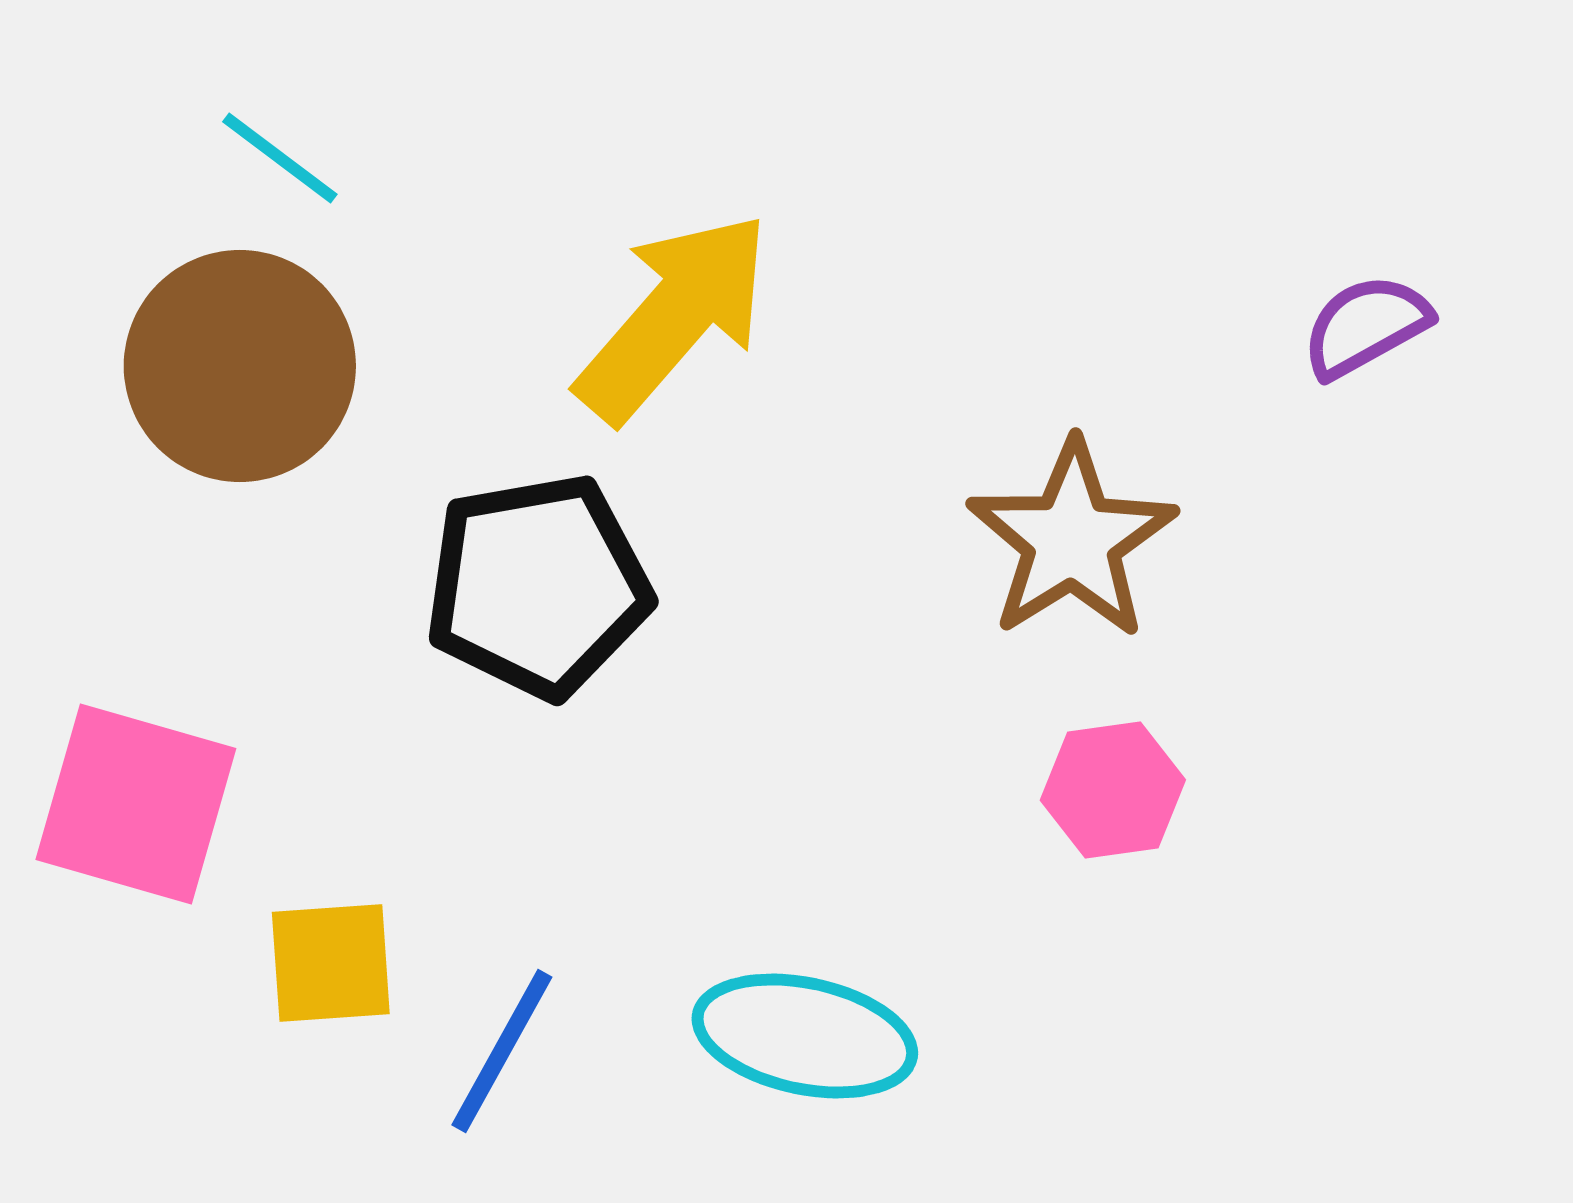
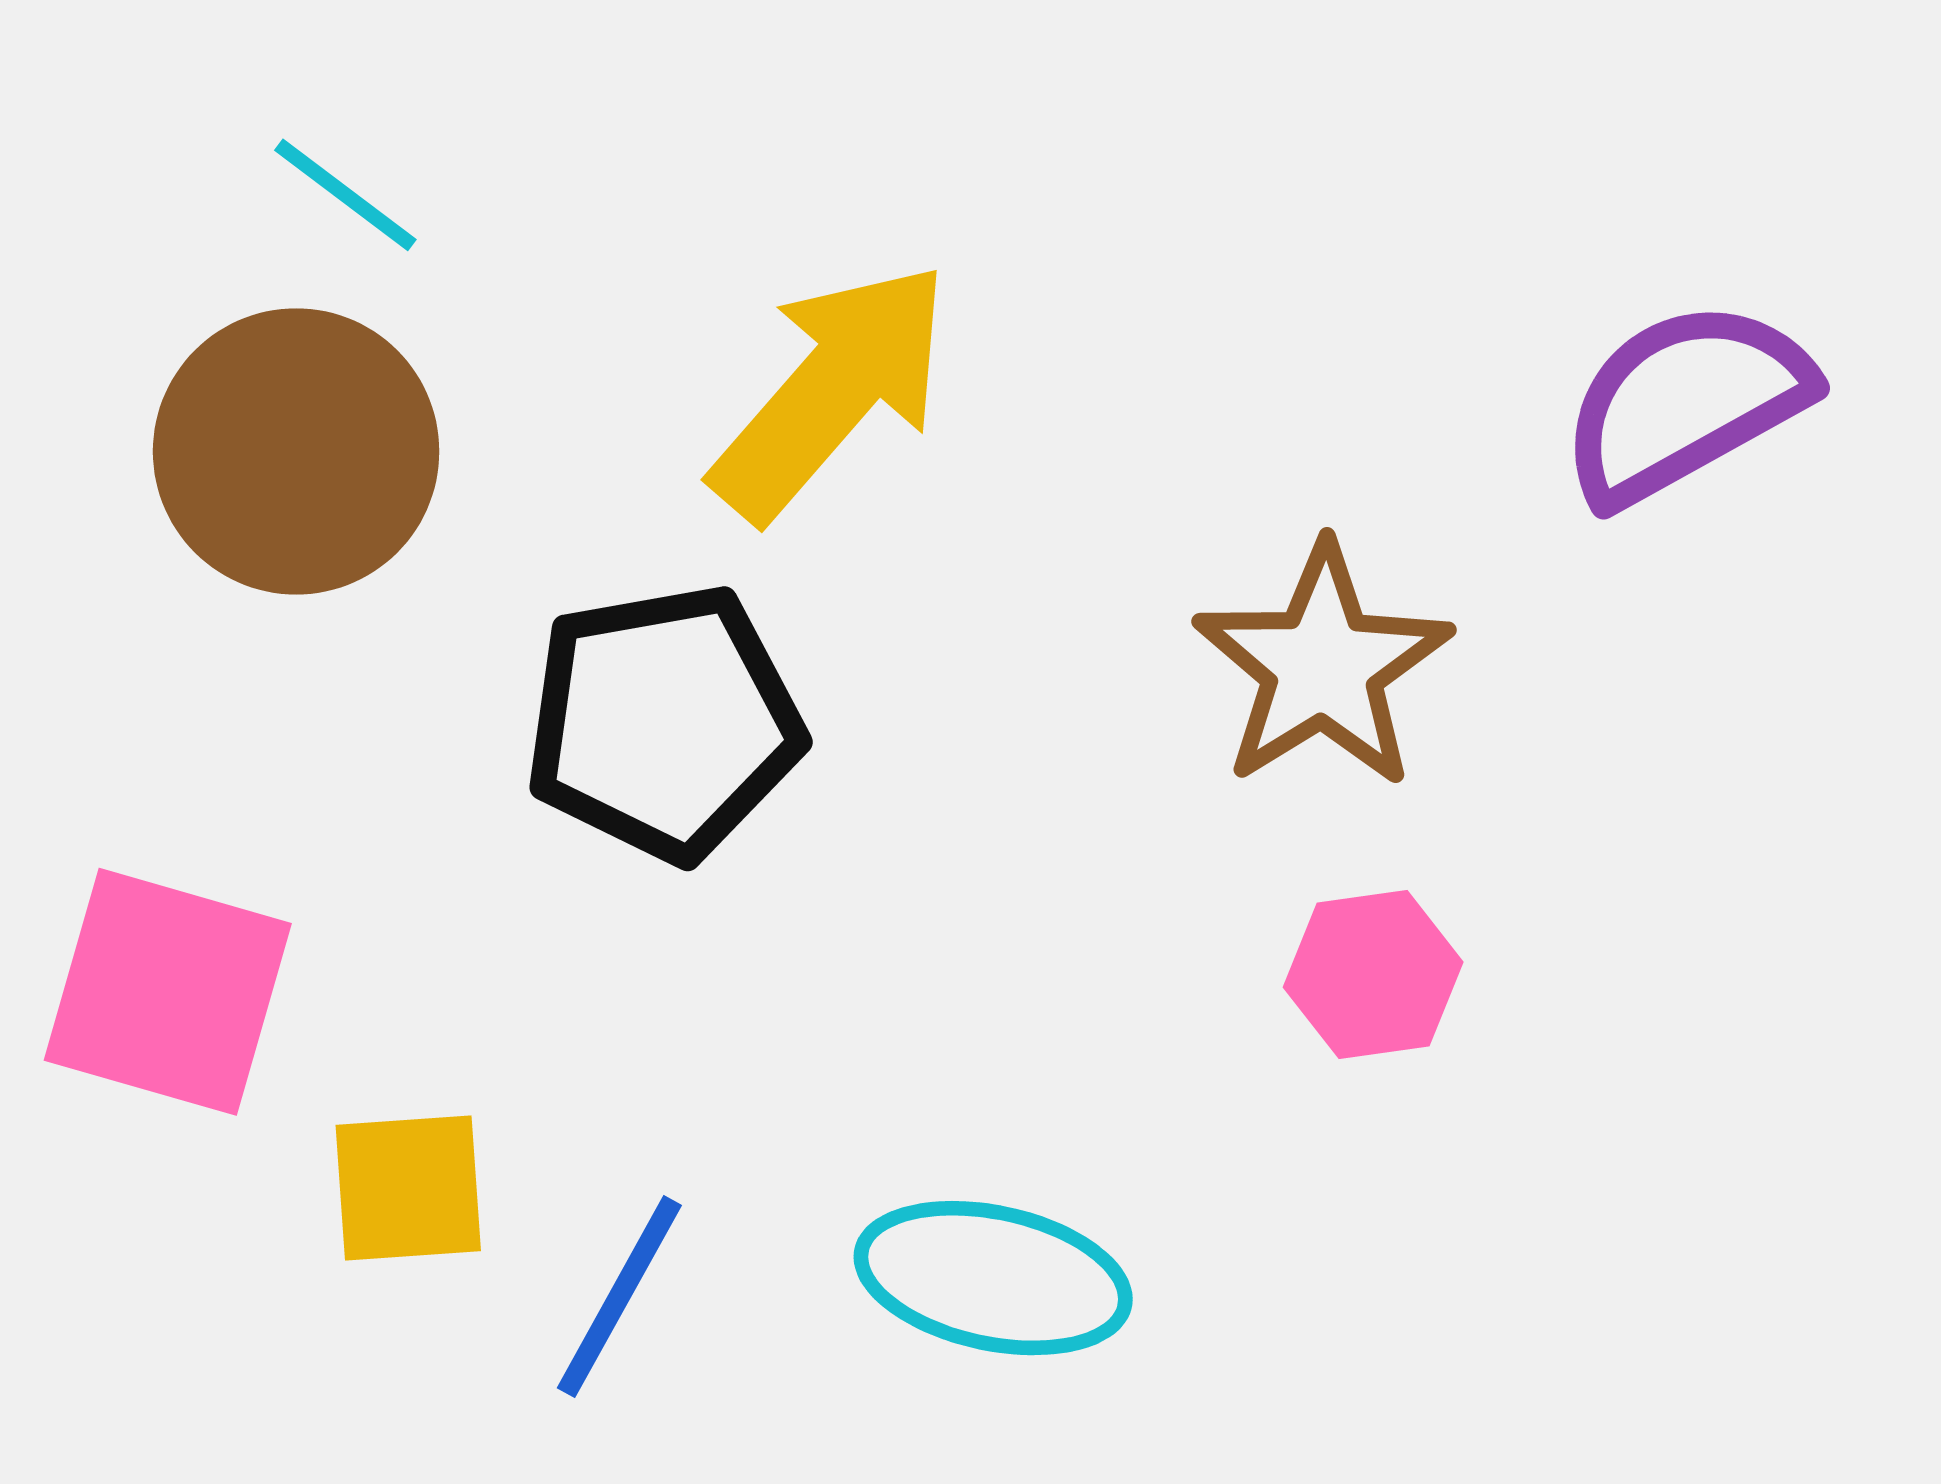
purple semicircle: (1366, 326) -> (1685, 402), size x1.6

